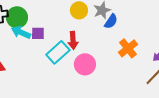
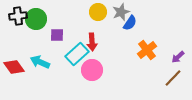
cyan arrow: (21, 32) -> (40, 62), moved
pink circle: (85, 64) -> (92, 70), moved

